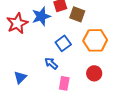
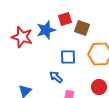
red star: (17, 23) -> (22, 37), turned -30
blue square: (63, 43) -> (68, 57), turned 35

